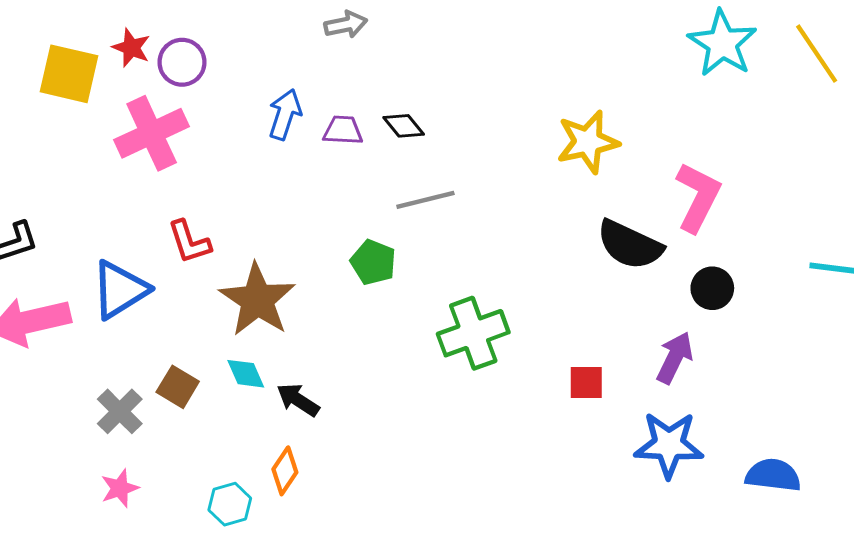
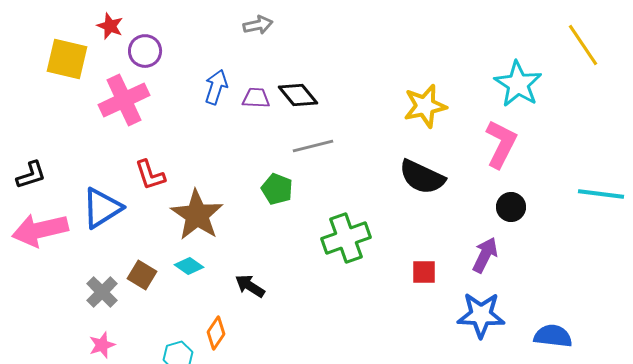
cyan star: (722, 43) -> (518, 84), moved
red star: (131, 48) -> (110, 26), moved
black diamond: (404, 126) -> (298, 95), size x1.4
black semicircle: (630, 245) -> (422, 177), moved
cyan diamond: (246, 374) -> (189, 266), turned -32
black arrow: (298, 400) -> (250, 286), moved

